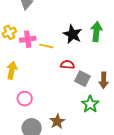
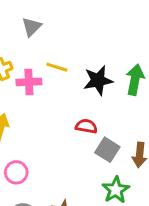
black star: (72, 34) -> (98, 80), turned 30
yellow line: (46, 46) -> (57, 67), moved

